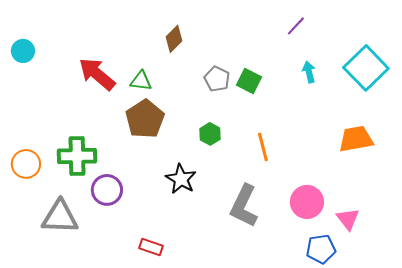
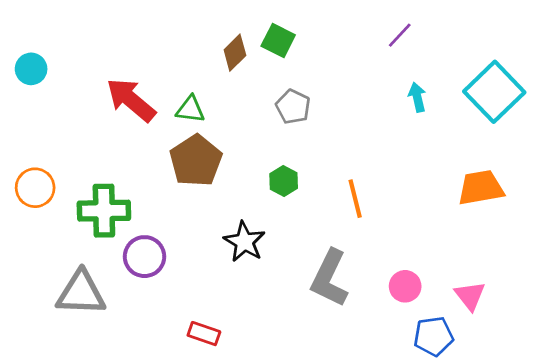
green square: (249, 81) -> (278, 41), moved
orange circle: (26, 164) -> (35, 188), moved
pink circle: (307, 202) -> (405, 286), moved, size x0.7

